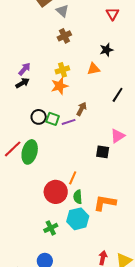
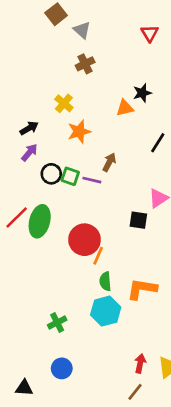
black star: (106, 50) -> (142, 93), moved
purple arrow: (24, 69) -> (29, 152), moved
yellow cross: (62, 70) -> (64, 103), moved, turned -32
purple line: (69, 122) -> (92, 180), turned 32
red circle: (56, 192) -> (85, 240), moved
green cross: (51, 228) -> (57, 322), moved

